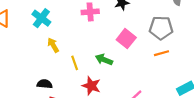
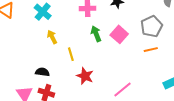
gray pentagon: (161, 28) -> (152, 26), turned -30
green arrow: (104, 60) -> (96, 34), moved, turned 42

